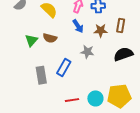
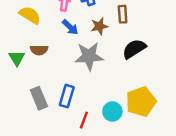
gray star: (87, 52) -> (89, 56), size x1.6
blue rectangle: (64, 67) -> (67, 96), moved
red line: (72, 100) -> (84, 120), turned -48

